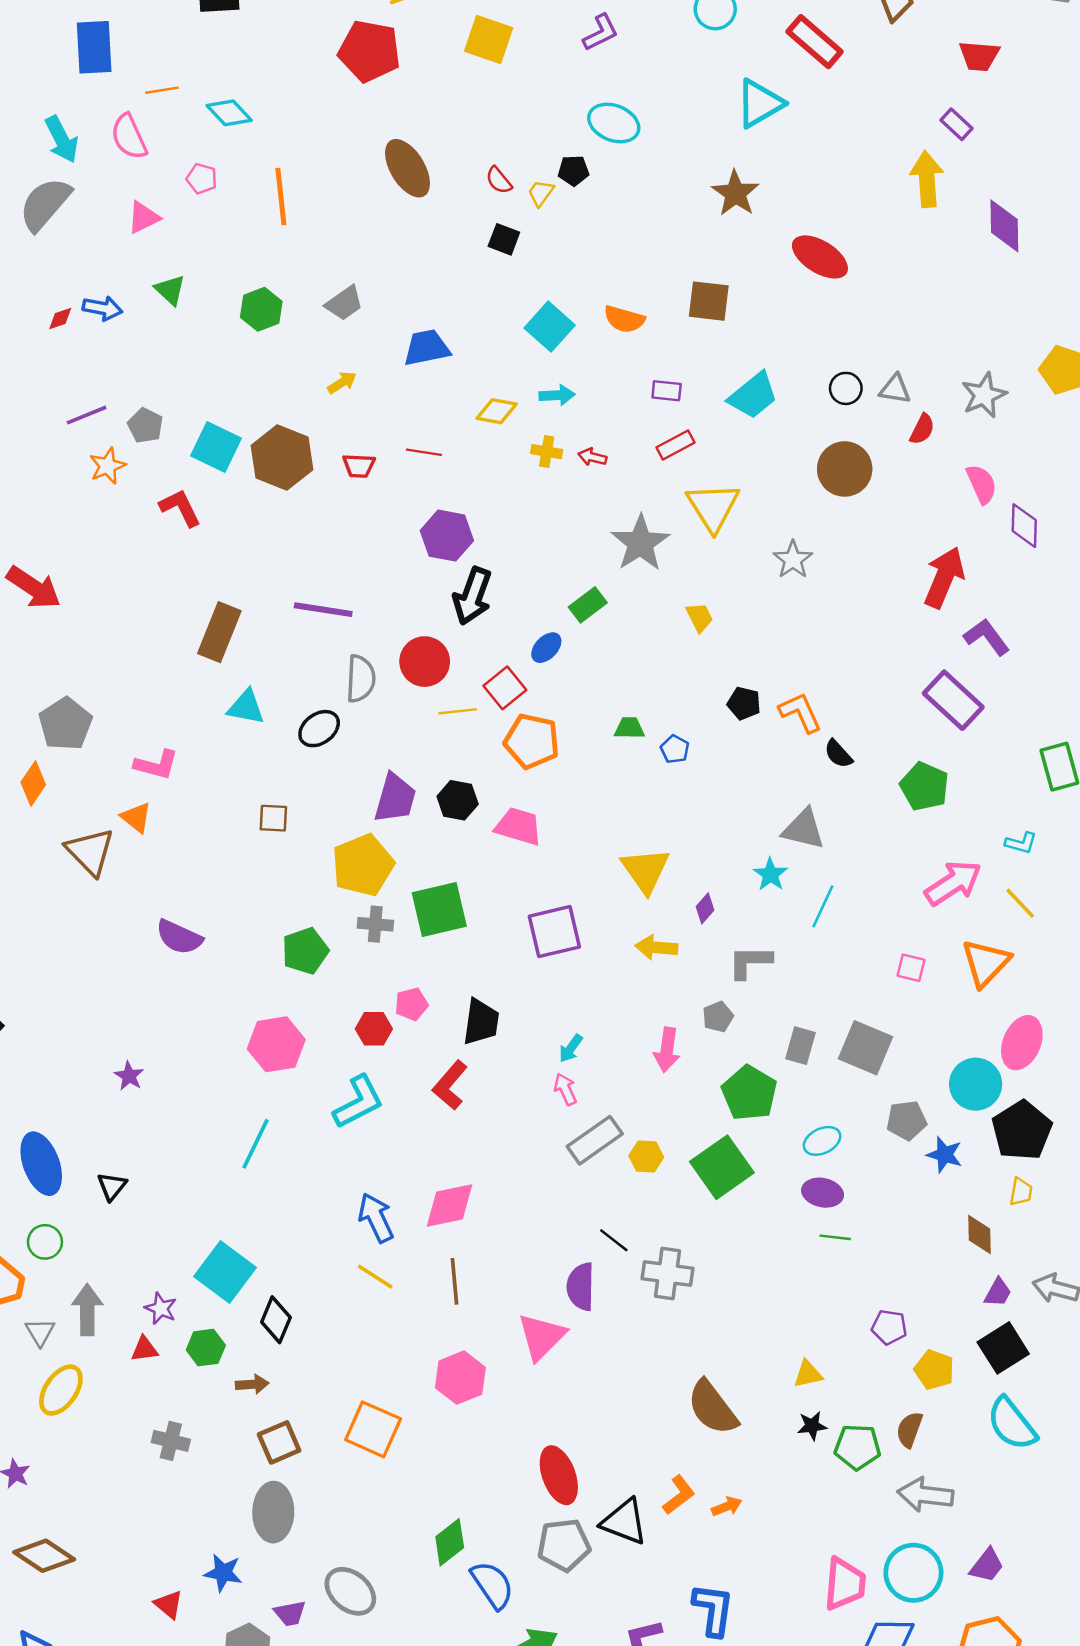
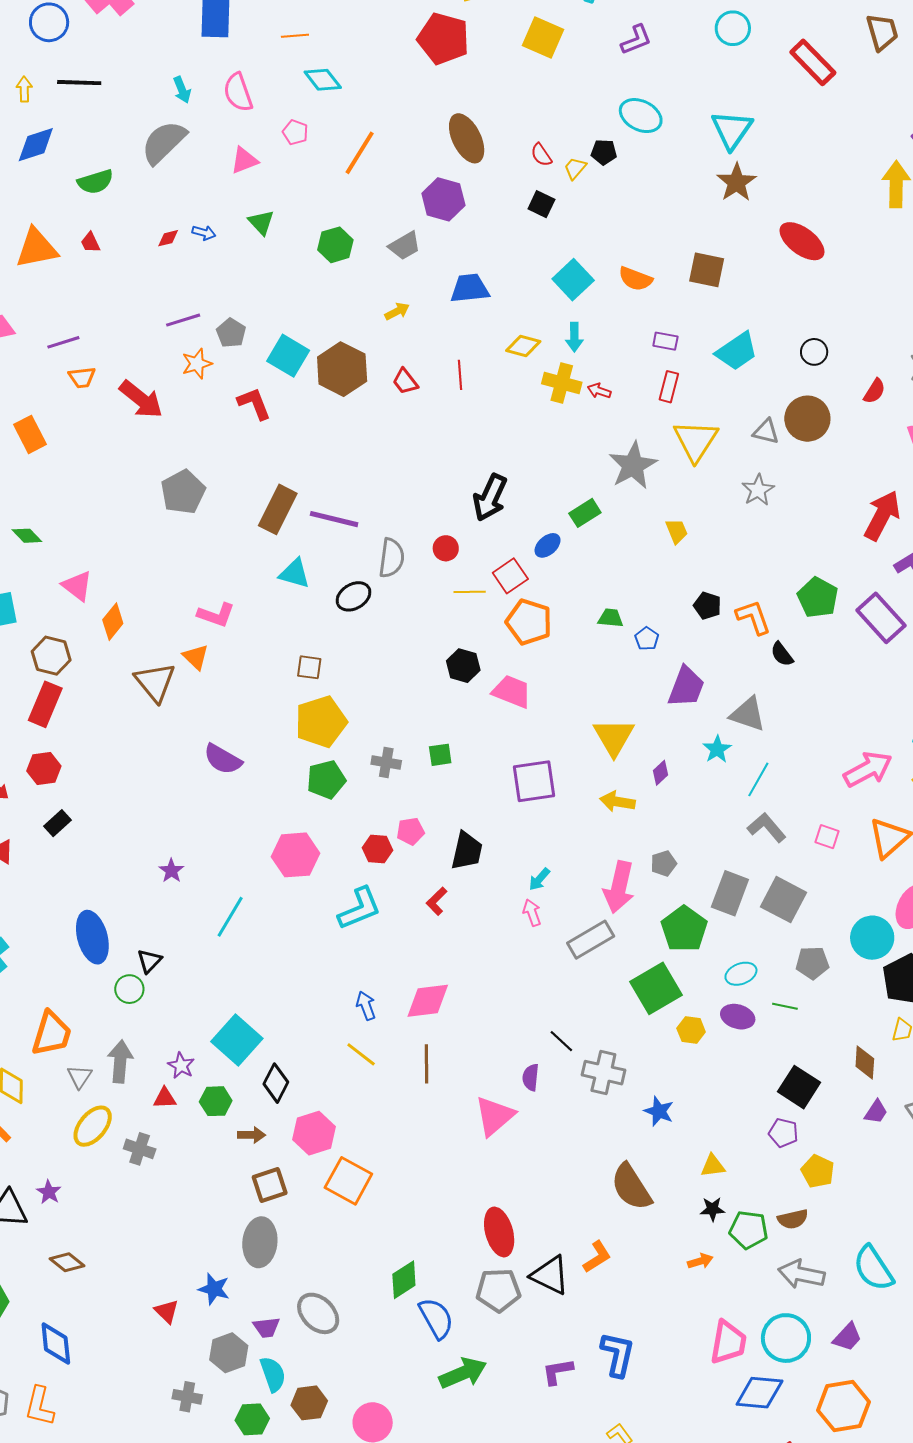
orange line: (162, 90) -> (295, 36), moved
cyan triangle: (760, 103) -> (732, 130), moved, turned -30
cyan arrow: (62, 139) -> (182, 90), size x0.7
orange line: (281, 197) -> (360, 153), turned 33
blue arrow: (102, 308) -> (204, 233), size x0.7
gray triangle: (895, 389) -> (766, 432), moved
cyan arrow: (557, 395) -> (574, 337), turned 88
red rectangle: (675, 445) -> (669, 387), turned -52
red line: (424, 452) -> (460, 375), turned 72
yellow cross: (547, 452) -> (562, 383), size x1.5
red trapezoid: (359, 466) -> (405, 381), turned 44
purple hexagon: (447, 536) -> (443, 199), moved
red arrow: (34, 588) -> (141, 399), moved
purple line: (323, 610) -> (334, 519), moved
red circle: (425, 662) -> (446, 548), size x0.6
gray pentagon: (65, 724) -> (183, 492), moved
green pentagon: (924, 786) -> (818, 597), moved
purple trapezoid: (395, 798) -> (686, 687), moved
yellow pentagon: (363, 865) -> (321, 722), moved
green square: (439, 909) -> (440, 755), size x0.5
gray L-shape: (750, 962) -> (767, 828), moved, turned 45
gray rectangle: (801, 1046) -> (730, 893), size x1.4
pink arrow: (667, 1050) -> (619, 887), size x1.4
red L-shape: (450, 1085) -> (437, 901), size x0.7
gray rectangle: (595, 1140) -> (591, 940), moved
cyan line: (256, 1144) -> (230, 917), moved
blue star: (945, 1155) -> (659, 1111), moved
yellow hexagon: (646, 1157) -> (691, 1030), moved
blue arrow: (376, 1218) -> (366, 1006), size x0.7
green line: (835, 1237) -> (785, 1006), moved
green circle: (45, 1242) -> (129, 989), moved
purple semicircle: (581, 1287) -> (531, 1077), size x0.7
black square: (1003, 1348) -> (799, 1087), moved, turned -30
pink hexagon: (460, 1378) -> (314, 1133), moved
cyan semicircle: (1012, 1424) -> (873, 1268), moved
brown semicircle: (909, 1430) -> (793, 1219), turned -128
gray cross: (171, 1441) -> (140, 1149), moved
orange arrow: (727, 1506) -> (700, 1261), moved
brown diamond: (44, 1556) -> (67, 1262), size x0.7

